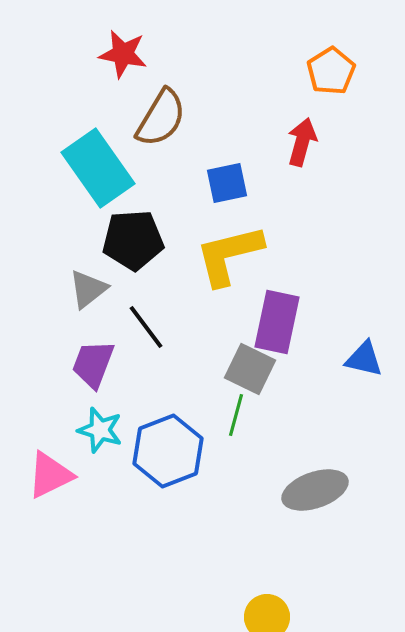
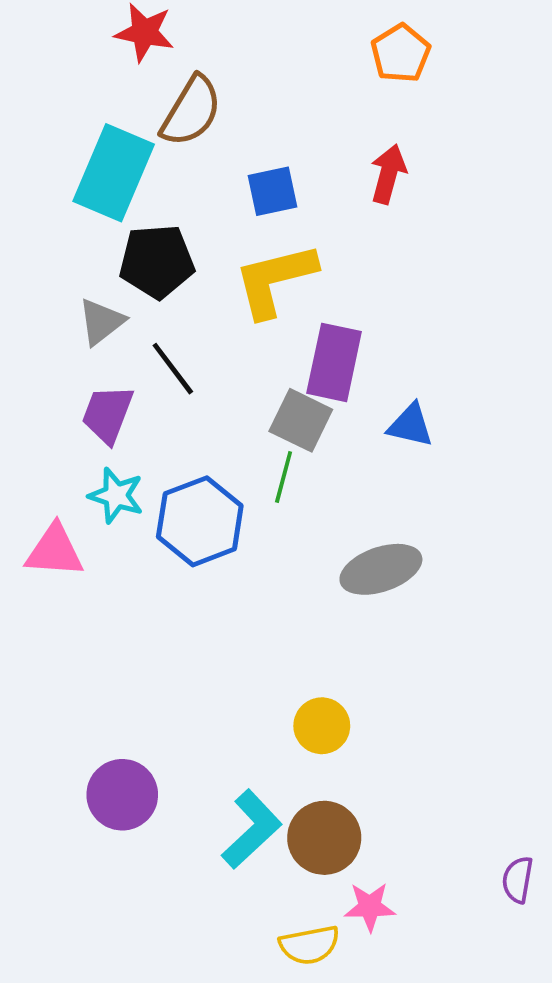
red arrow: (302, 142) -> (388, 174), moved
cyan rectangle: (98, 168) -> (114, 173), turned 58
blue triangle: (364, 359) -> (410, 425), moved
pink triangle: (50, 475) -> (55, 551), turned 30

